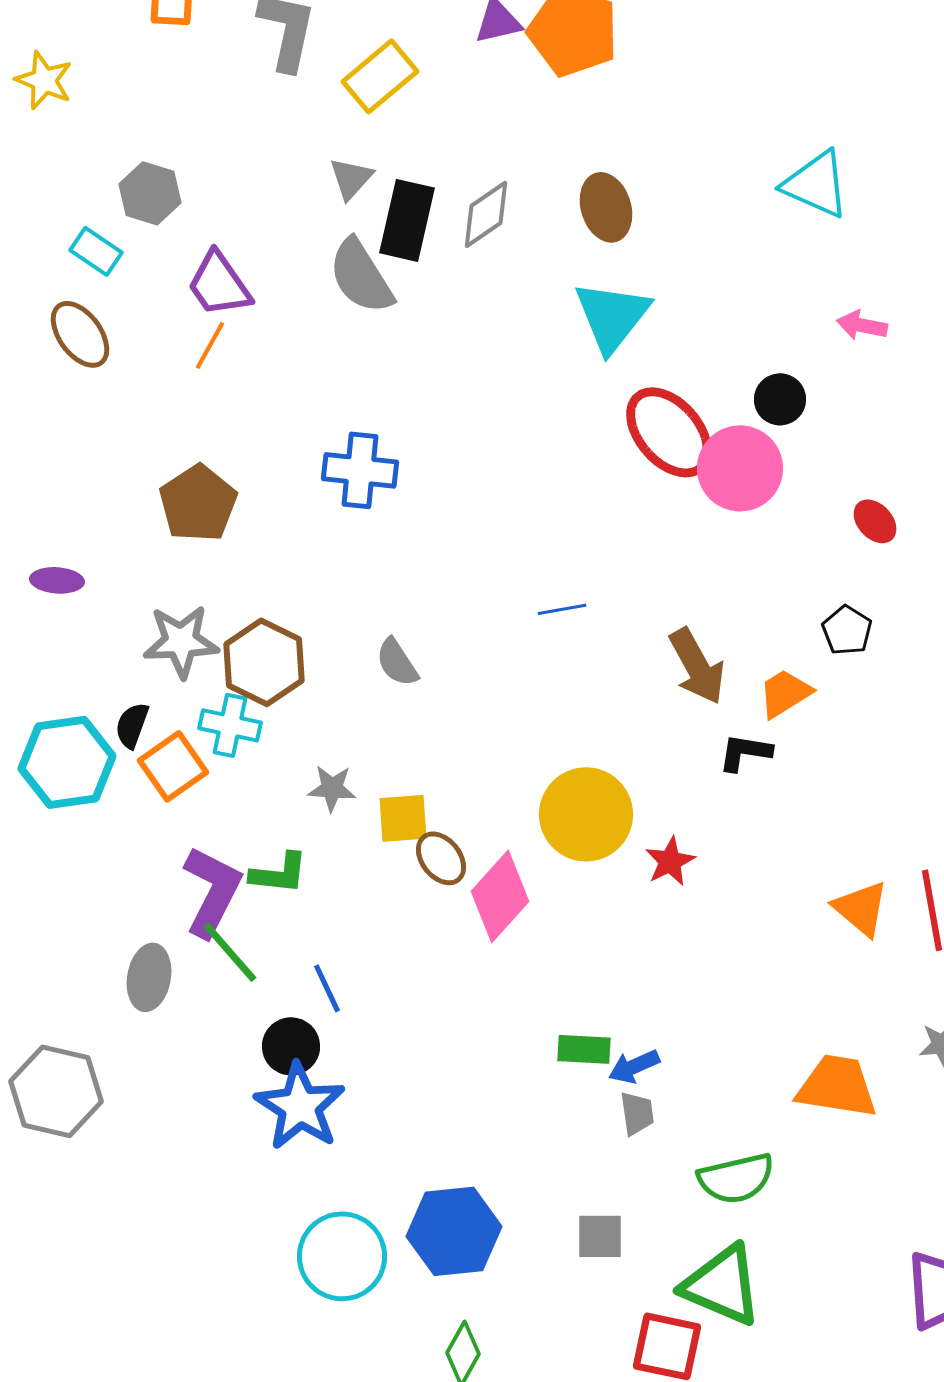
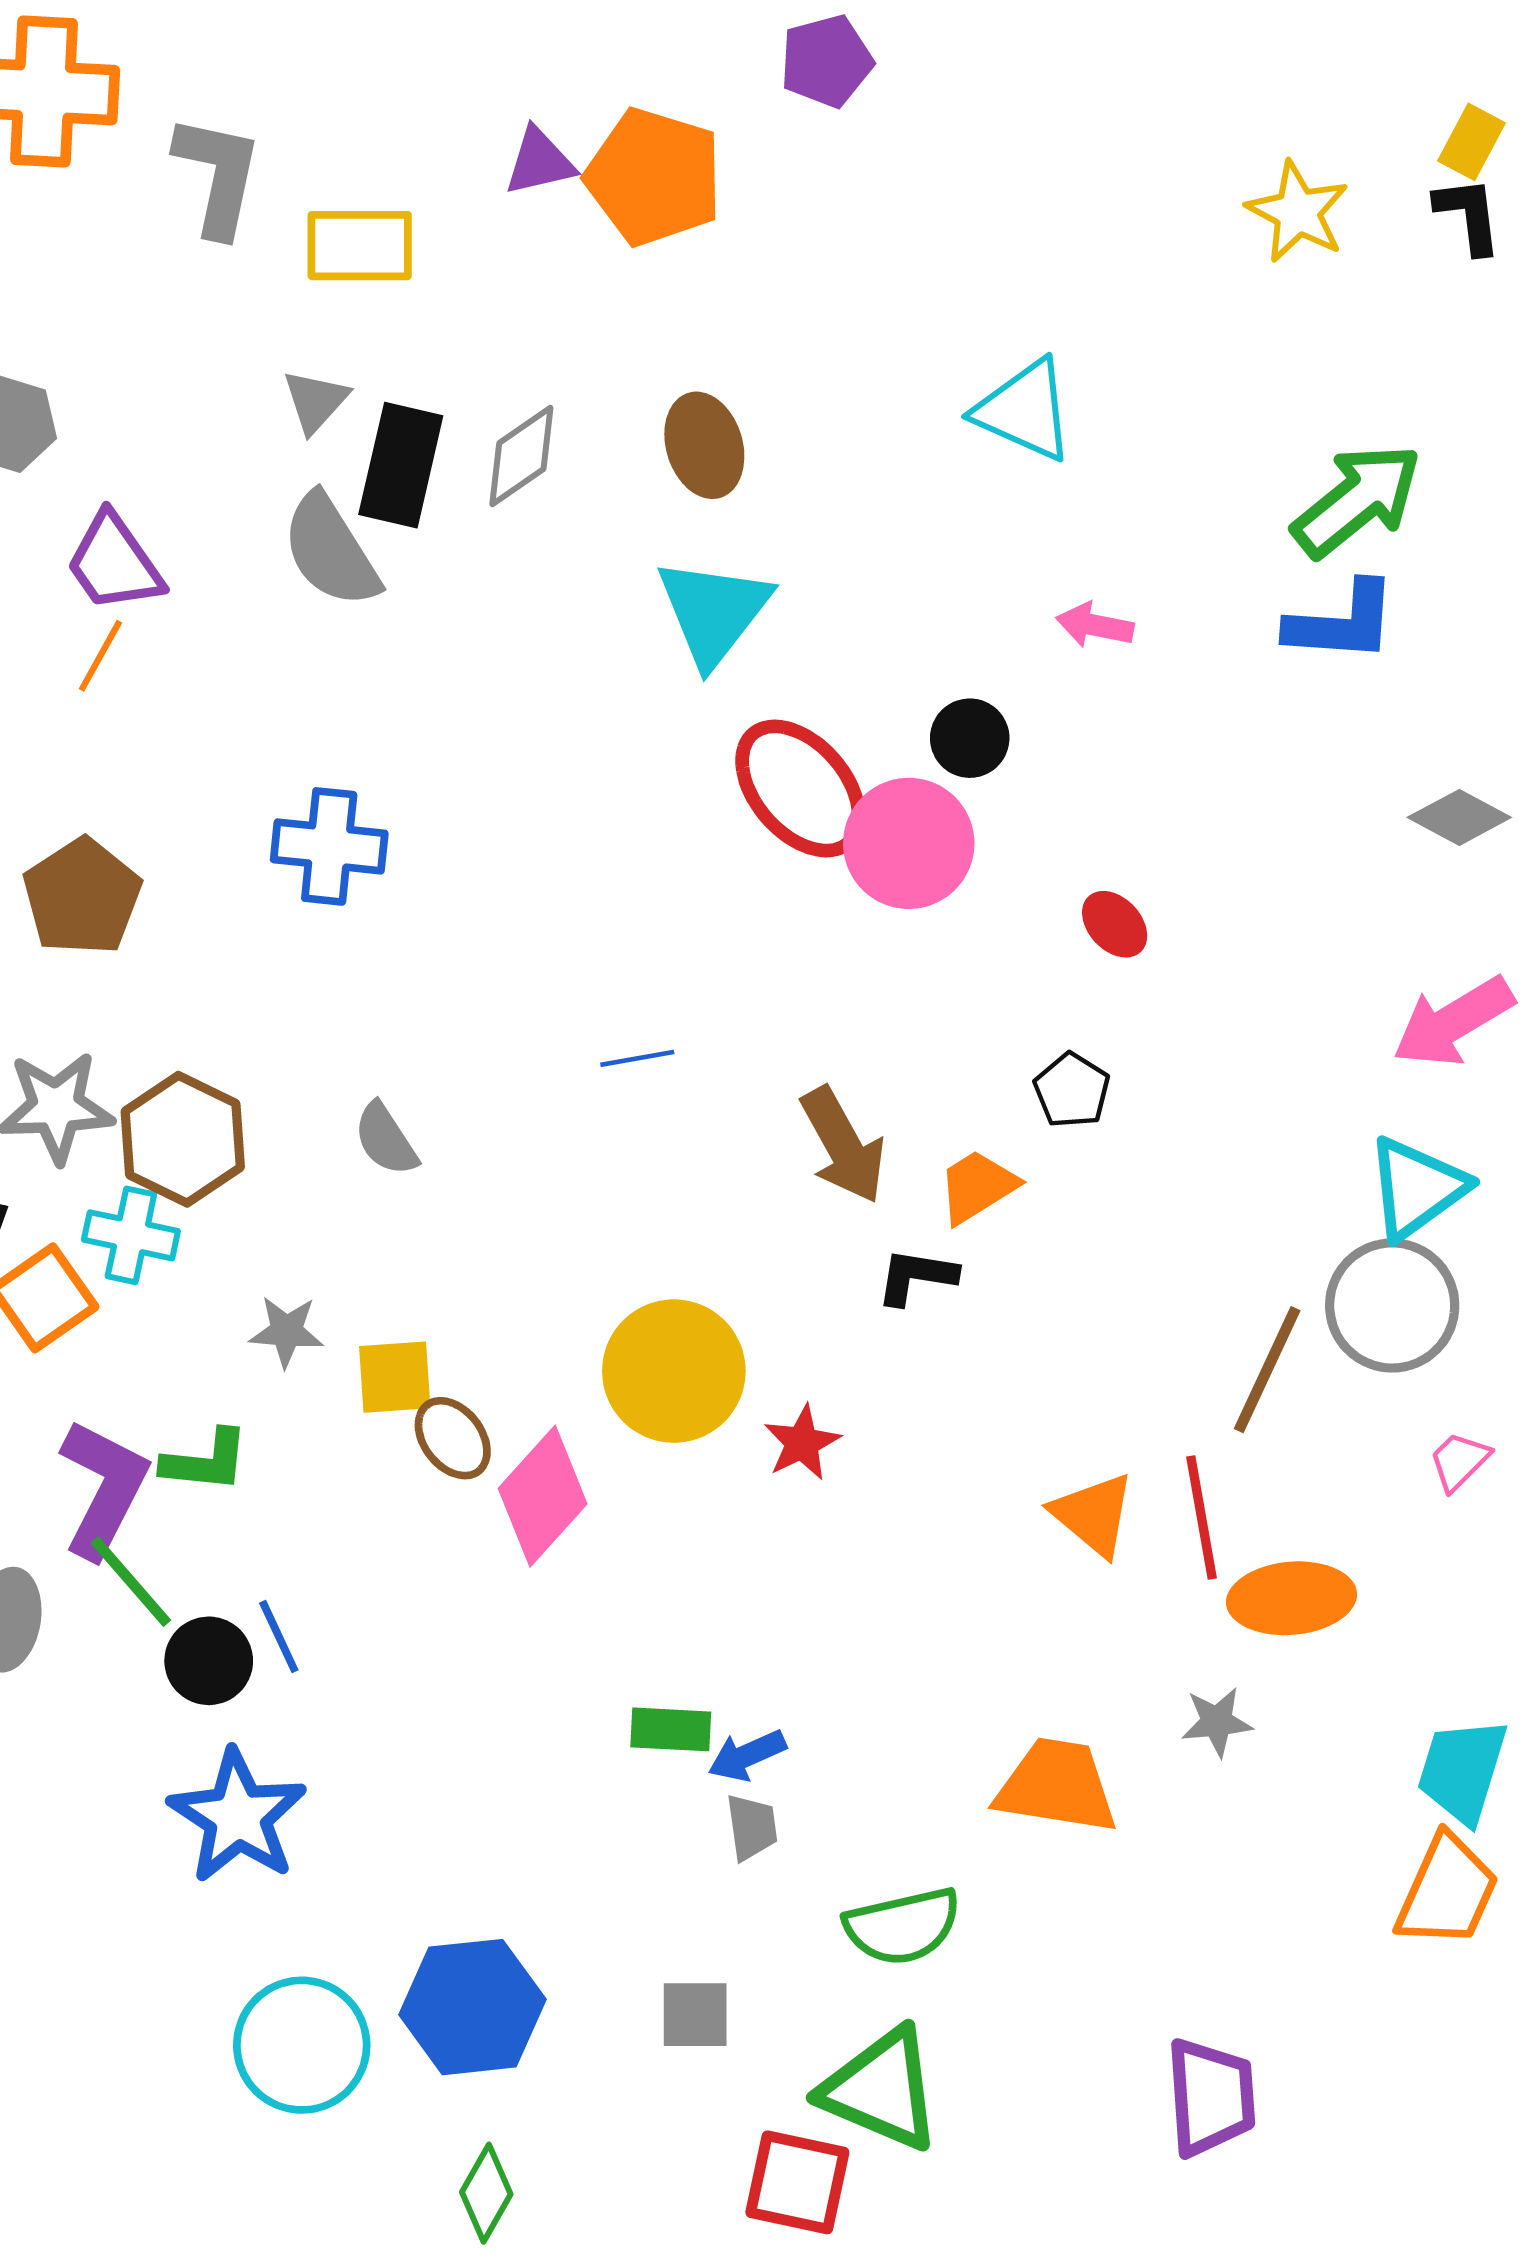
yellow rectangle: (380, 76) -> (360, 246), turned 40
black circle: (291, 1046) -> (209, 1661), moved

